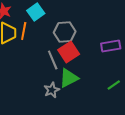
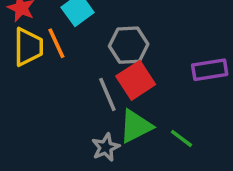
orange line: (24, 31) -> (56, 43), turned -36
green line: (114, 85) -> (181, 138), moved, turned 72

